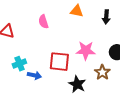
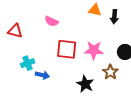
orange triangle: (77, 11) -> (95, 10), moved
pink semicircle: (43, 22) -> (52, 21), turned -48
red square: (59, 62) -> (67, 49), moved

